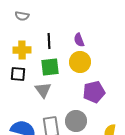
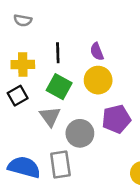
green square: (50, 67) -> (59, 87), turned 36
black square: (18, 74) -> (18, 96), turned -35
gray circle: (76, 121) -> (80, 133), moved

